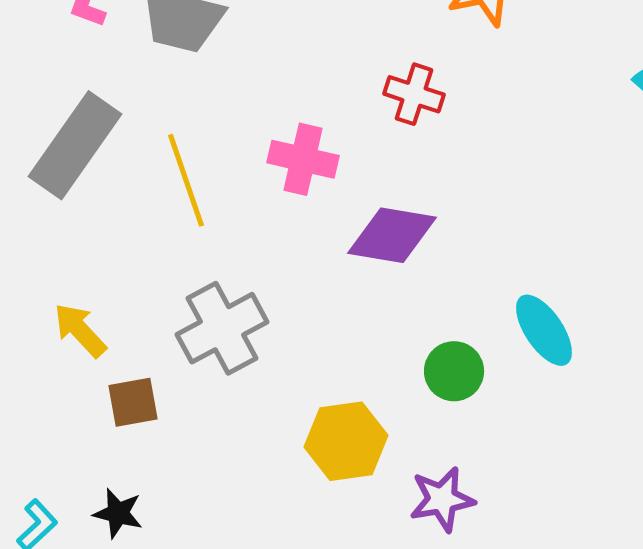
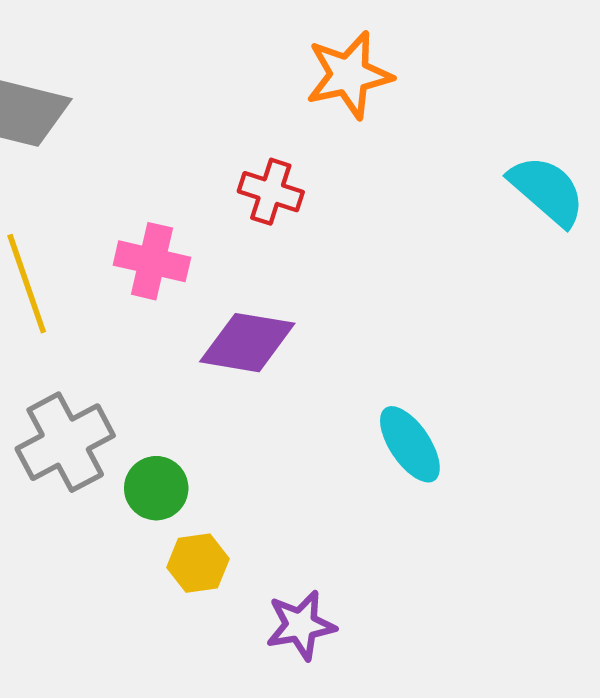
green circle: (454, 371) -> (156, 488), moved
yellow hexagon: (346, 441) -> (198, 563), size x0.7

